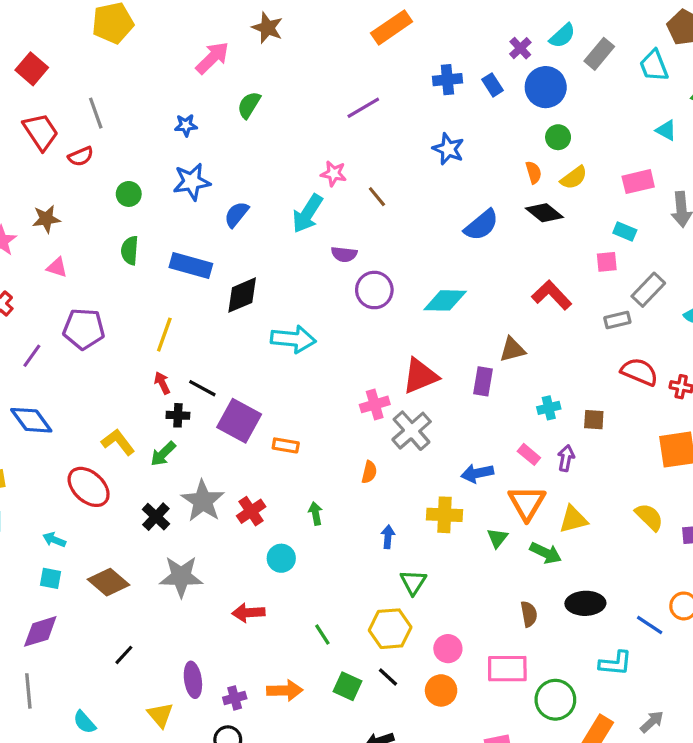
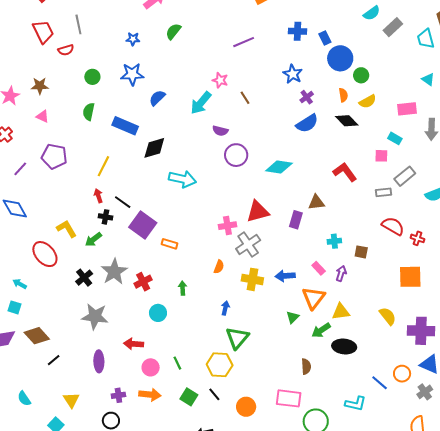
purple cross: (520, 48) -> (307, 97), moved
blue circle: (546, 87) -> (340, 58), moved
yellow cross: (445, 515) -> (252, 279), moved
green arrow: (546, 553) -> (321, 330), turned 114
brown diamond: (109, 582) -> (37, 336), moved
green triangle: (413, 582) -> (237, 338), size x1.4
black ellipse: (585, 603) -> (344, 347), moved
pink circle: (448, 649) -> (151, 367), moved
purple ellipse: (193, 680) -> (99, 361), moved

